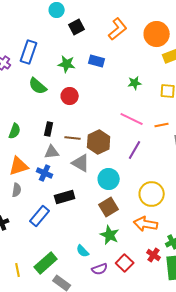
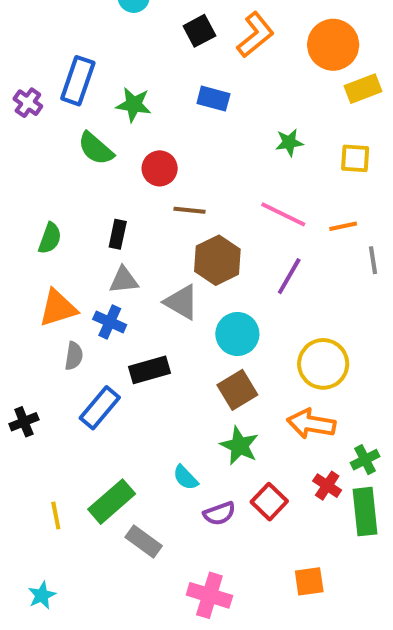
black square: (77, 27) -> (199, 31), moved
green star: (67, 64) -> (134, 105), moved
brown line: (73, 138) -> (189, 210), moved
gray semicircle: (17, 190) -> (74, 356), moved

